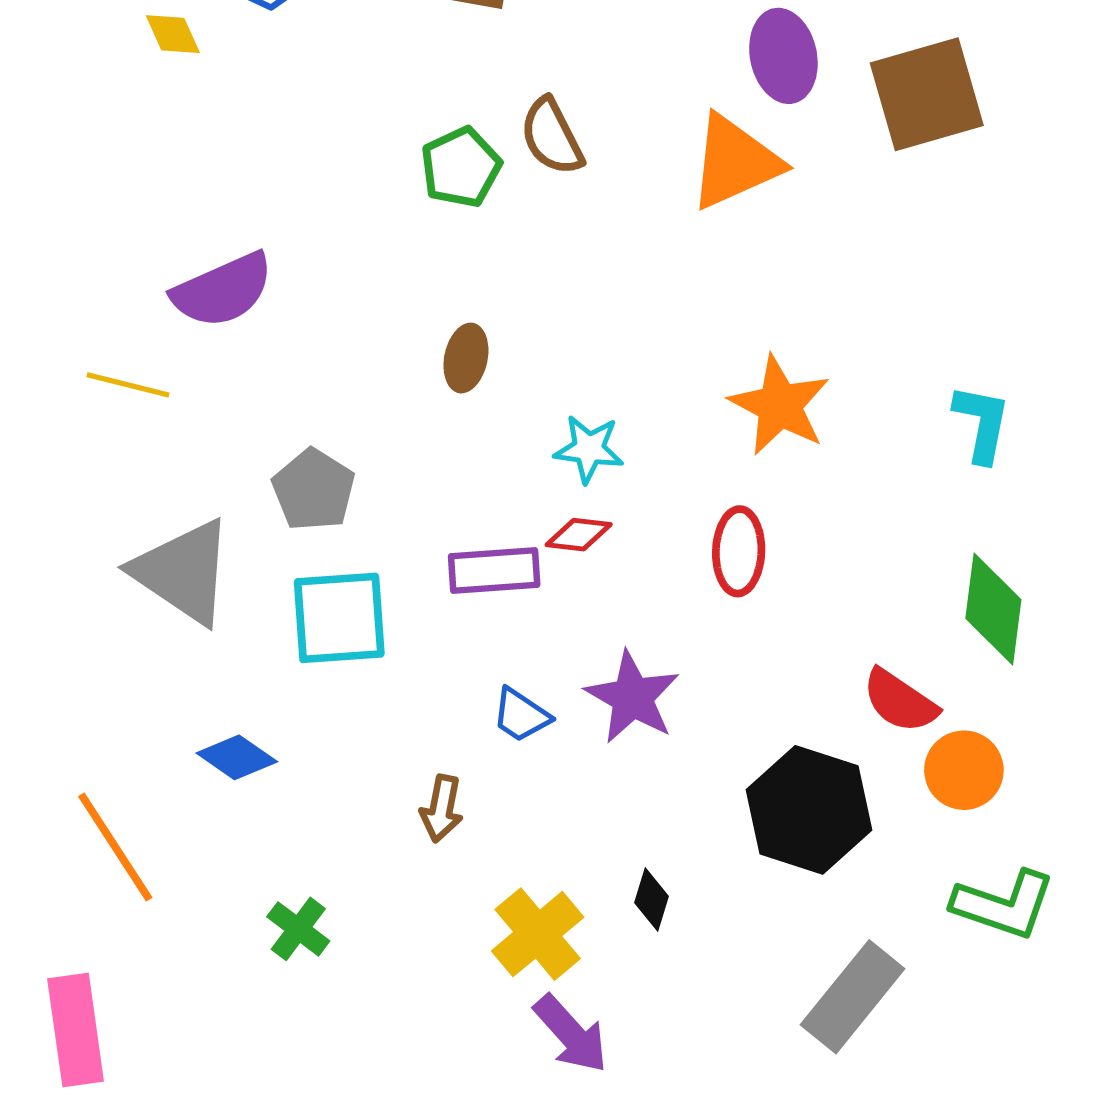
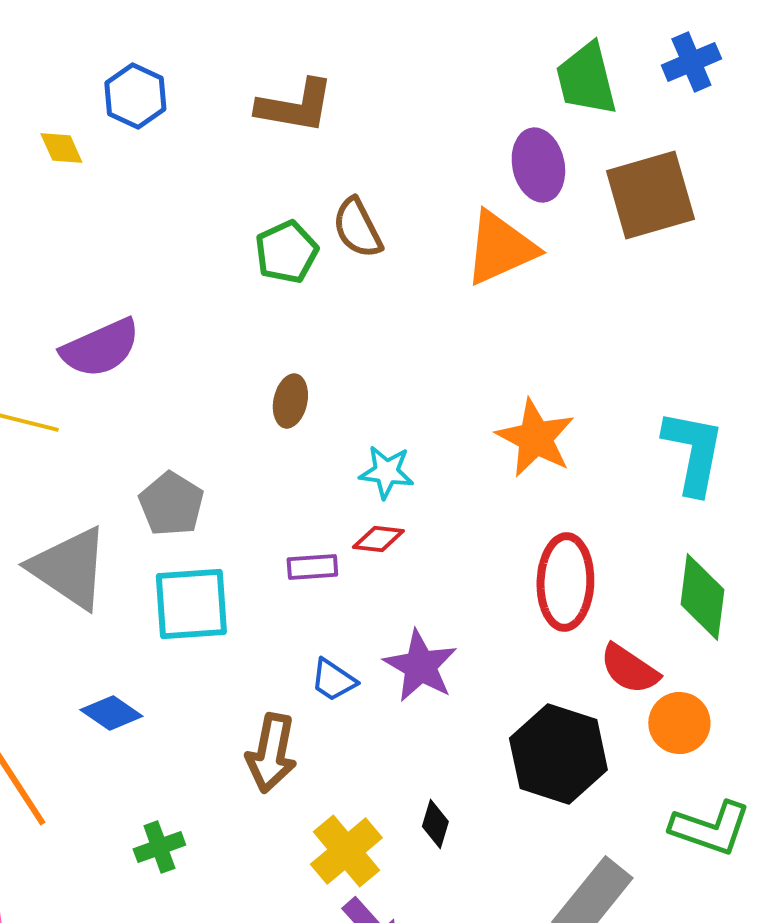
cyan L-shape: (982, 423) -> (693, 452), size x1.4
red ellipse: (739, 551) -> (565, 582), moved, size x1.4
purple rectangle: (494, 571) -> (312, 567), size x0.7
brown arrow: (442, 809) -> (271, 753), size x1.5
green cross: (298, 929) -> (159, 847), turned 33

